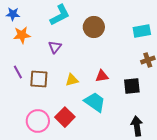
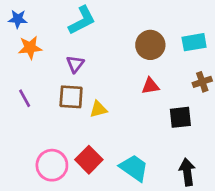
brown circle: (94, 27) -> (150, 45), moved
red triangle: (102, 76) -> (150, 86), moved
brown square: (39, 79) -> (71, 97), moved
cyan trapezoid: (95, 102) -> (134, 168), moved

